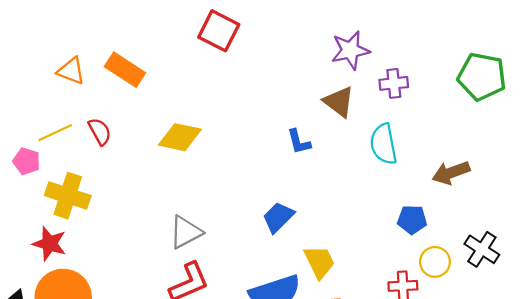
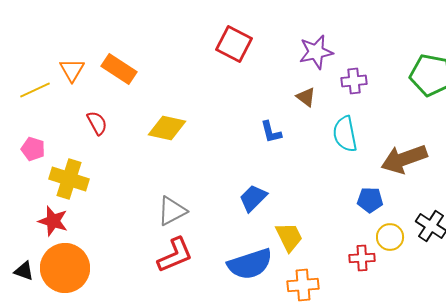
red square: (219, 31) -> (234, 44), moved
orange triangle: (71, 71) -> (72, 70), turned 40
brown triangle: (339, 102) -> (306, 97), size x0.7
yellow line: (55, 133) -> (35, 90), moved
brown arrow: (451, 173) -> (404, 159), size x1.4

